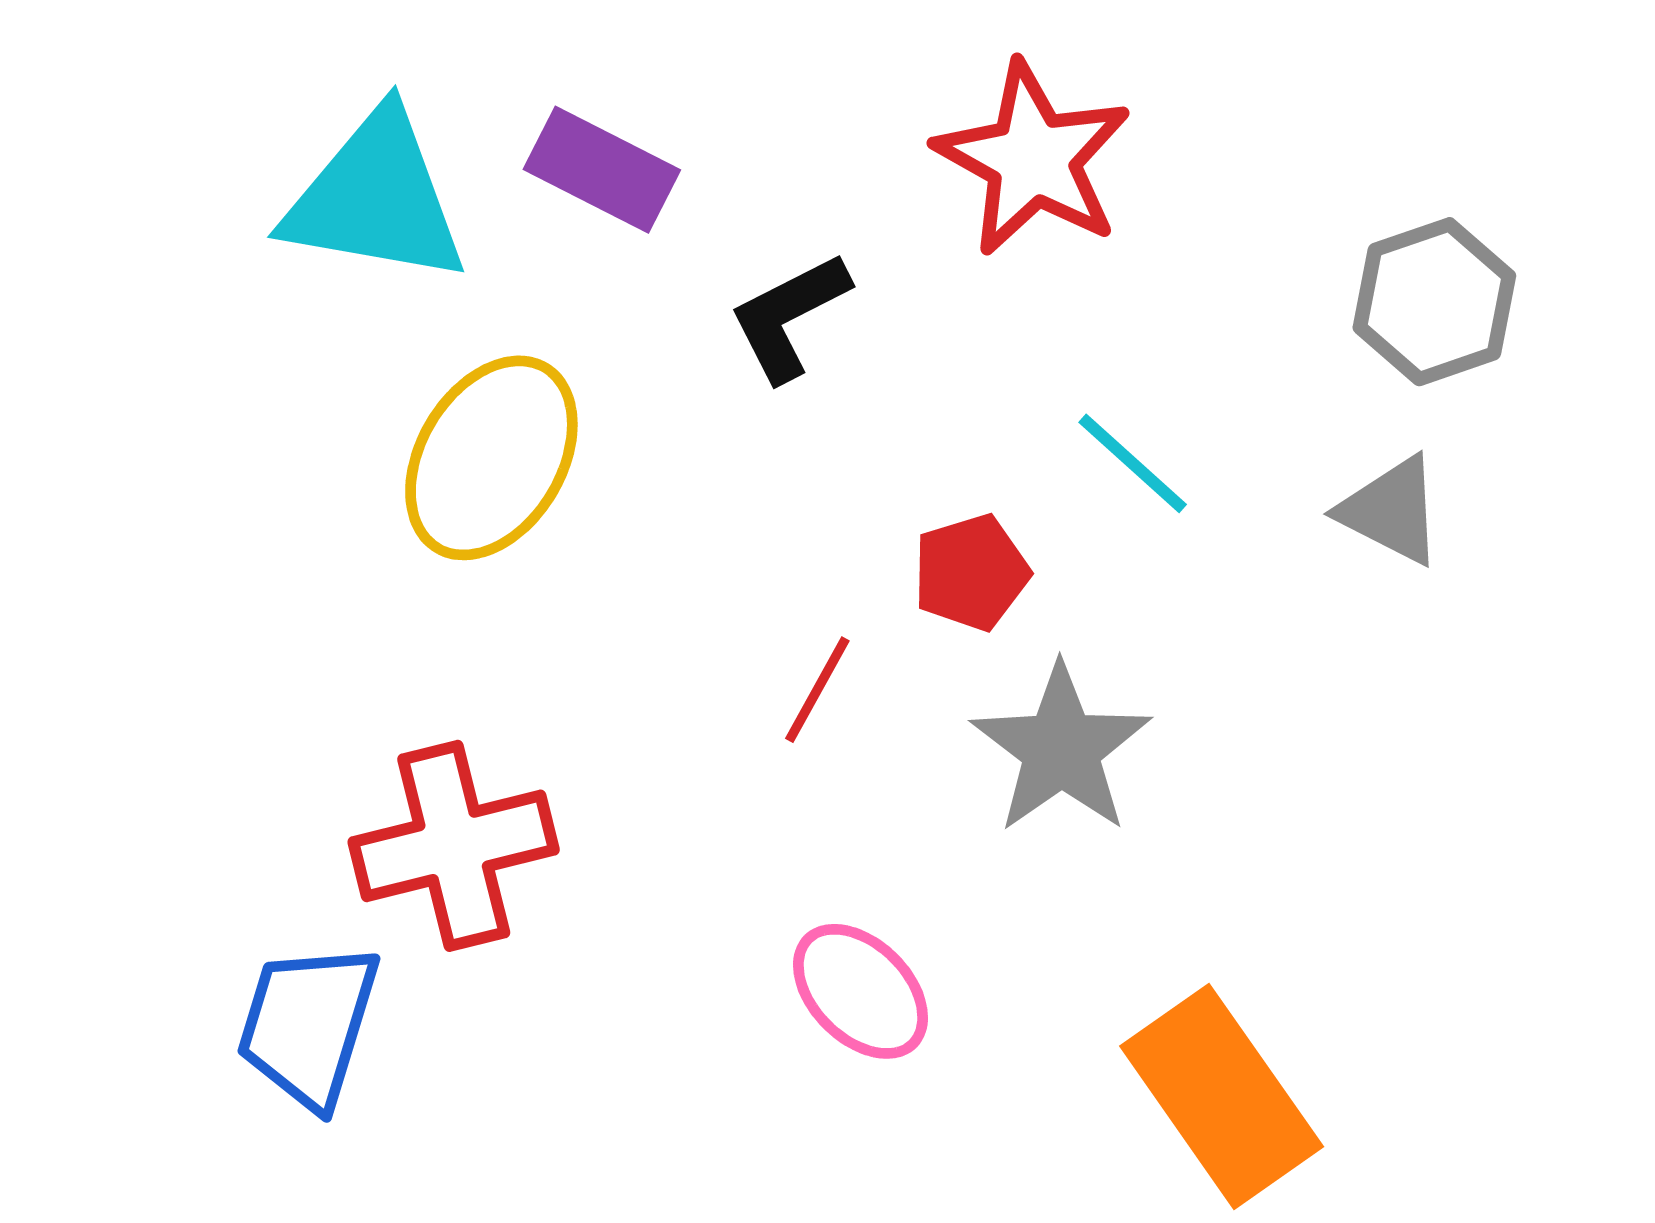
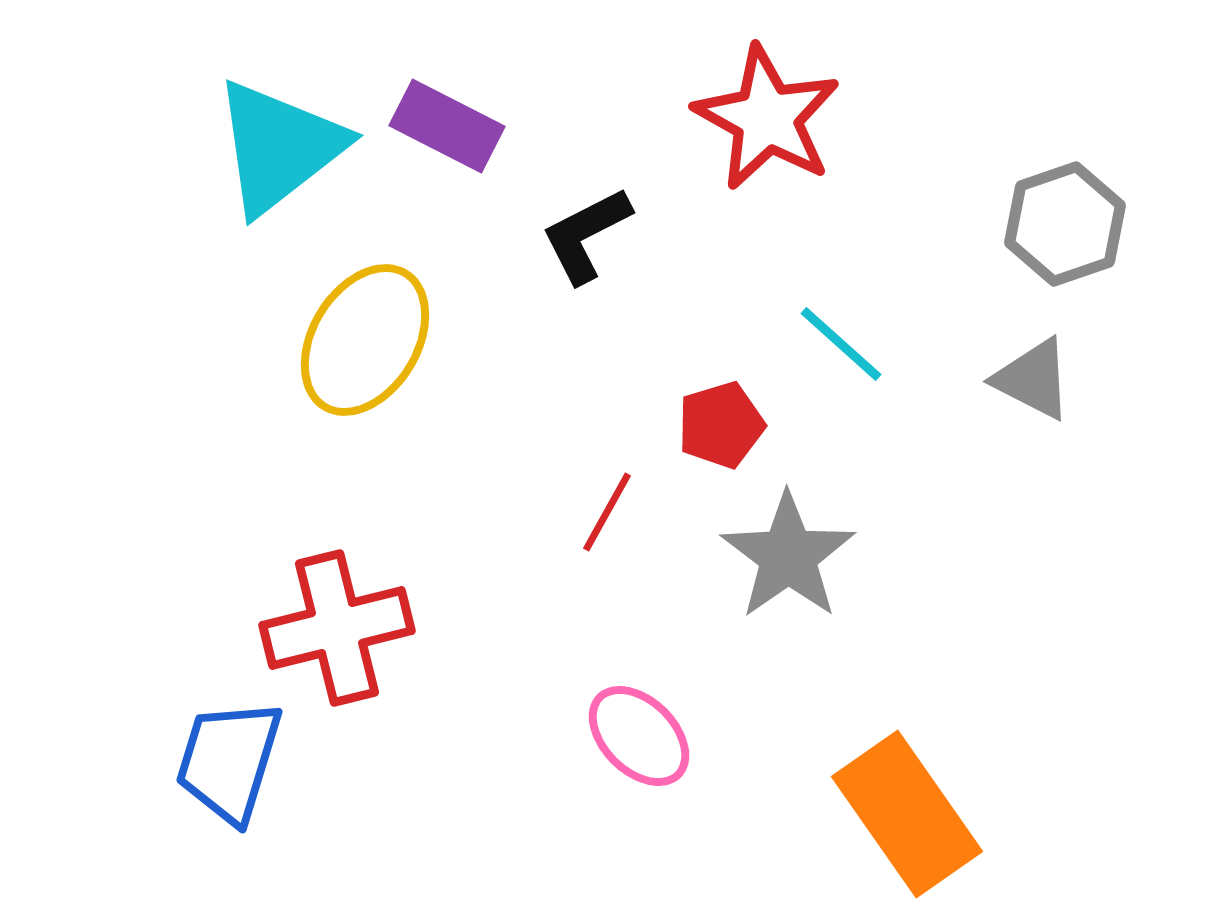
cyan triangle: (376, 198) -> (279, 147), turned -48

